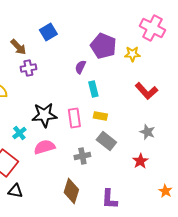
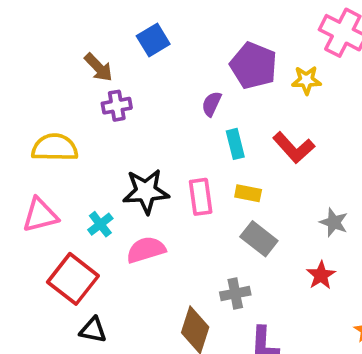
red L-shape: (146, 91) -> (294, 148), moved
gray cross: (82, 156) -> (235, 293), moved

